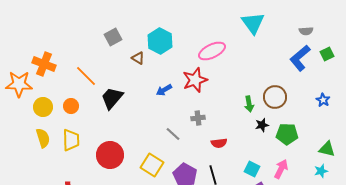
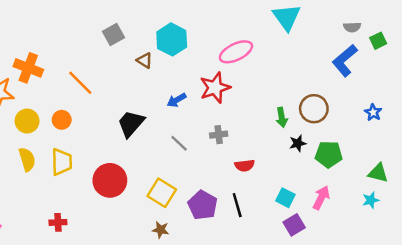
green square: (327, 54) -> (378, 41), moved
black trapezoid: (112, 98) -> (131, 124), moved
gray line: (173, 134) -> (179, 143), moved

